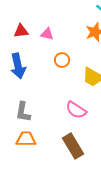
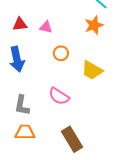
pink semicircle: (76, 110) -> (59, 96), moved

